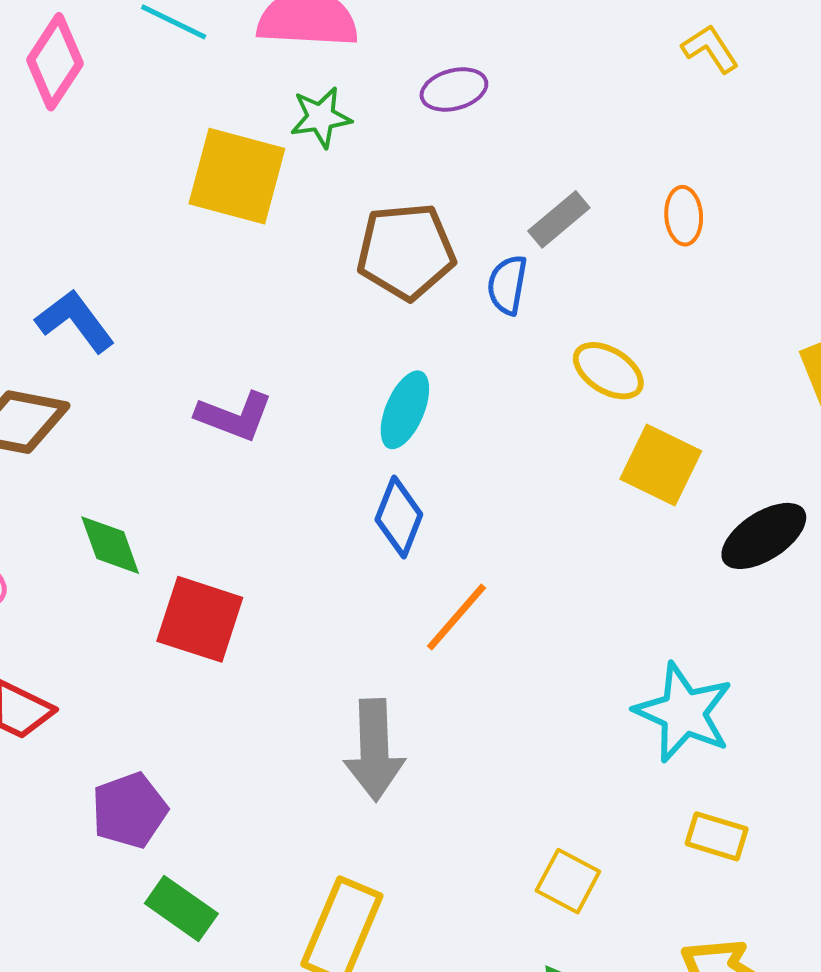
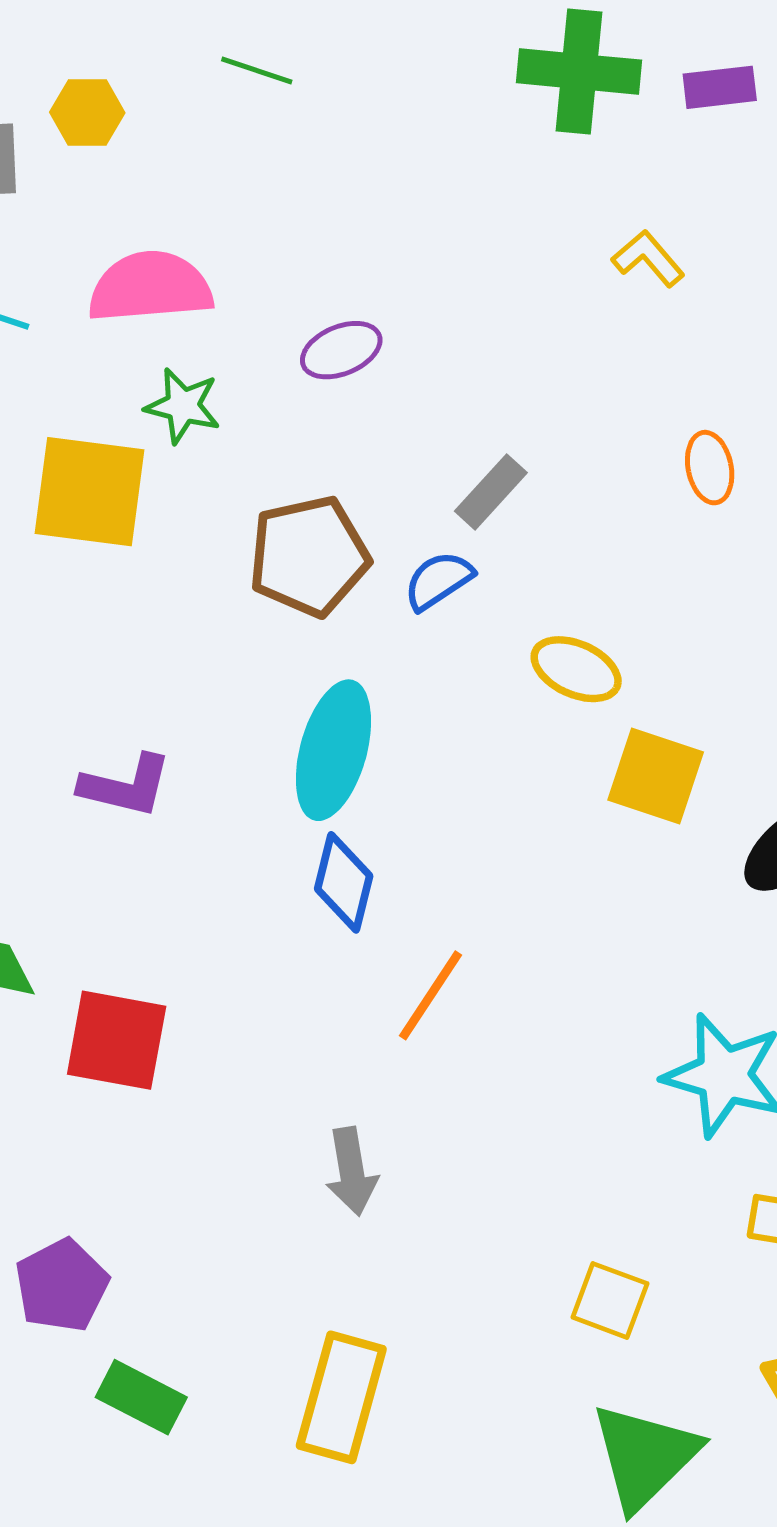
green star: (321, 117) -> (183, 406), turned 30
orange ellipse: (684, 216) -> (710, 468), moved
blue semicircle: (507, 285) -> (438, 581), turned 54
cyan ellipse: (405, 410) -> (333, 750), size x1.4
gray arrow: (374, 750) -> (352, 1171), size x0.7

